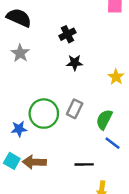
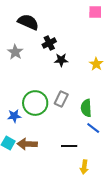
black semicircle: (19, 18) -> (28, 22), moved
black cross: (67, 34) -> (49, 43), moved
yellow star: (116, 77) -> (96, 64), moved
green semicircle: (104, 119) -> (86, 108), turned -30

